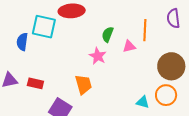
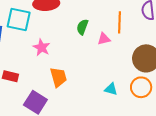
pink star: (98, 56) -> (42, 47), moved
cyan triangle: (143, 102) -> (111, 89), moved

